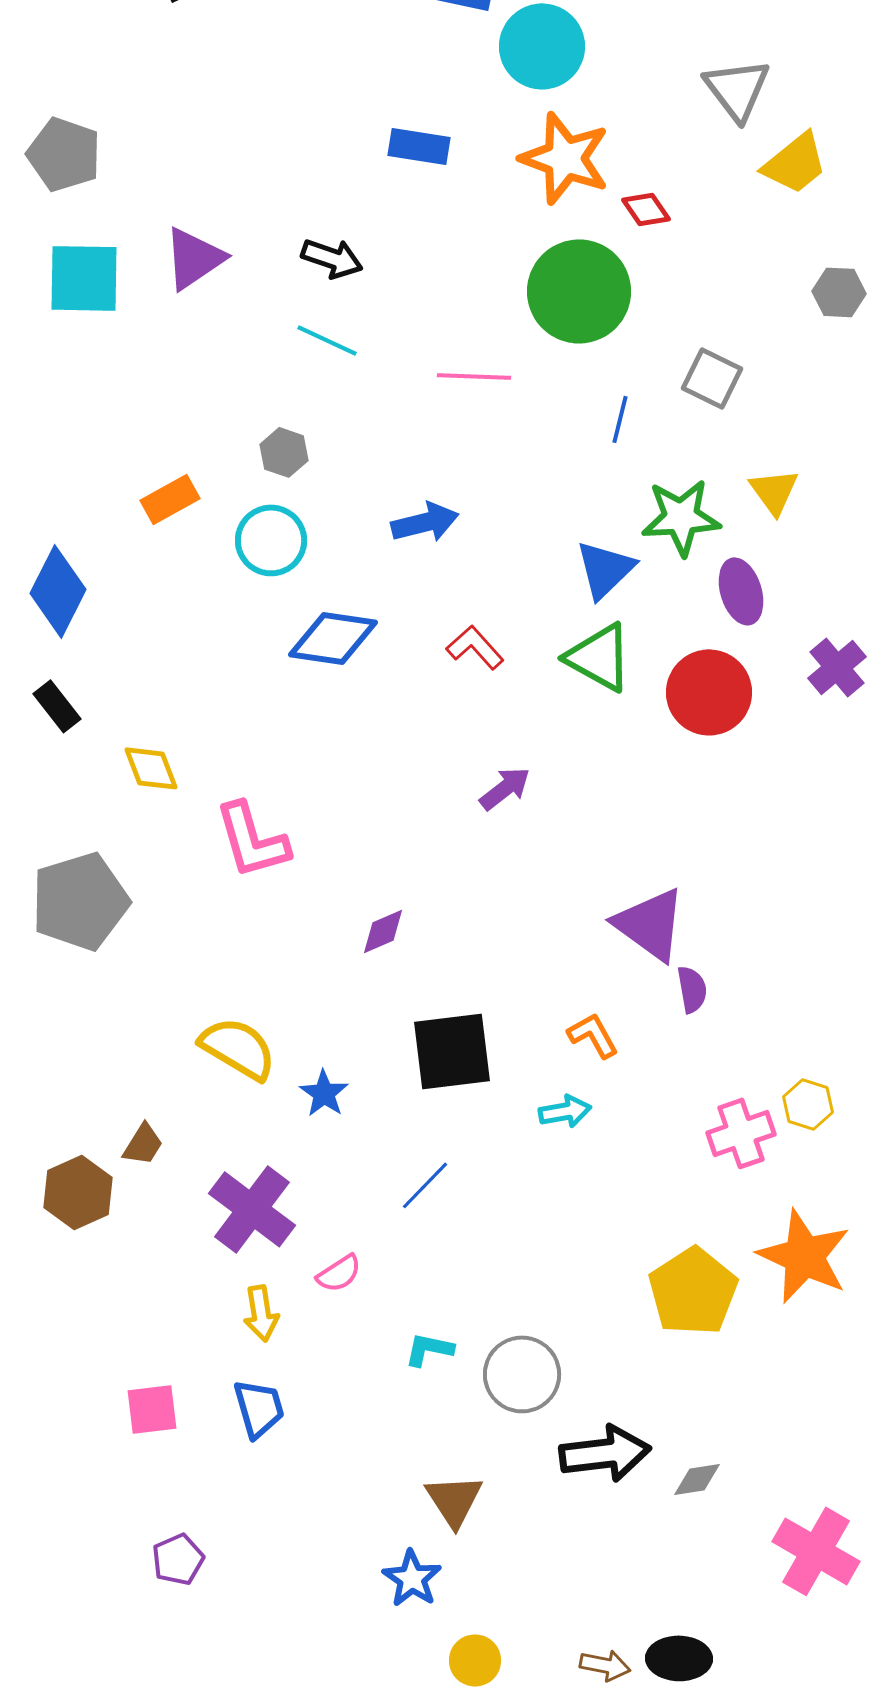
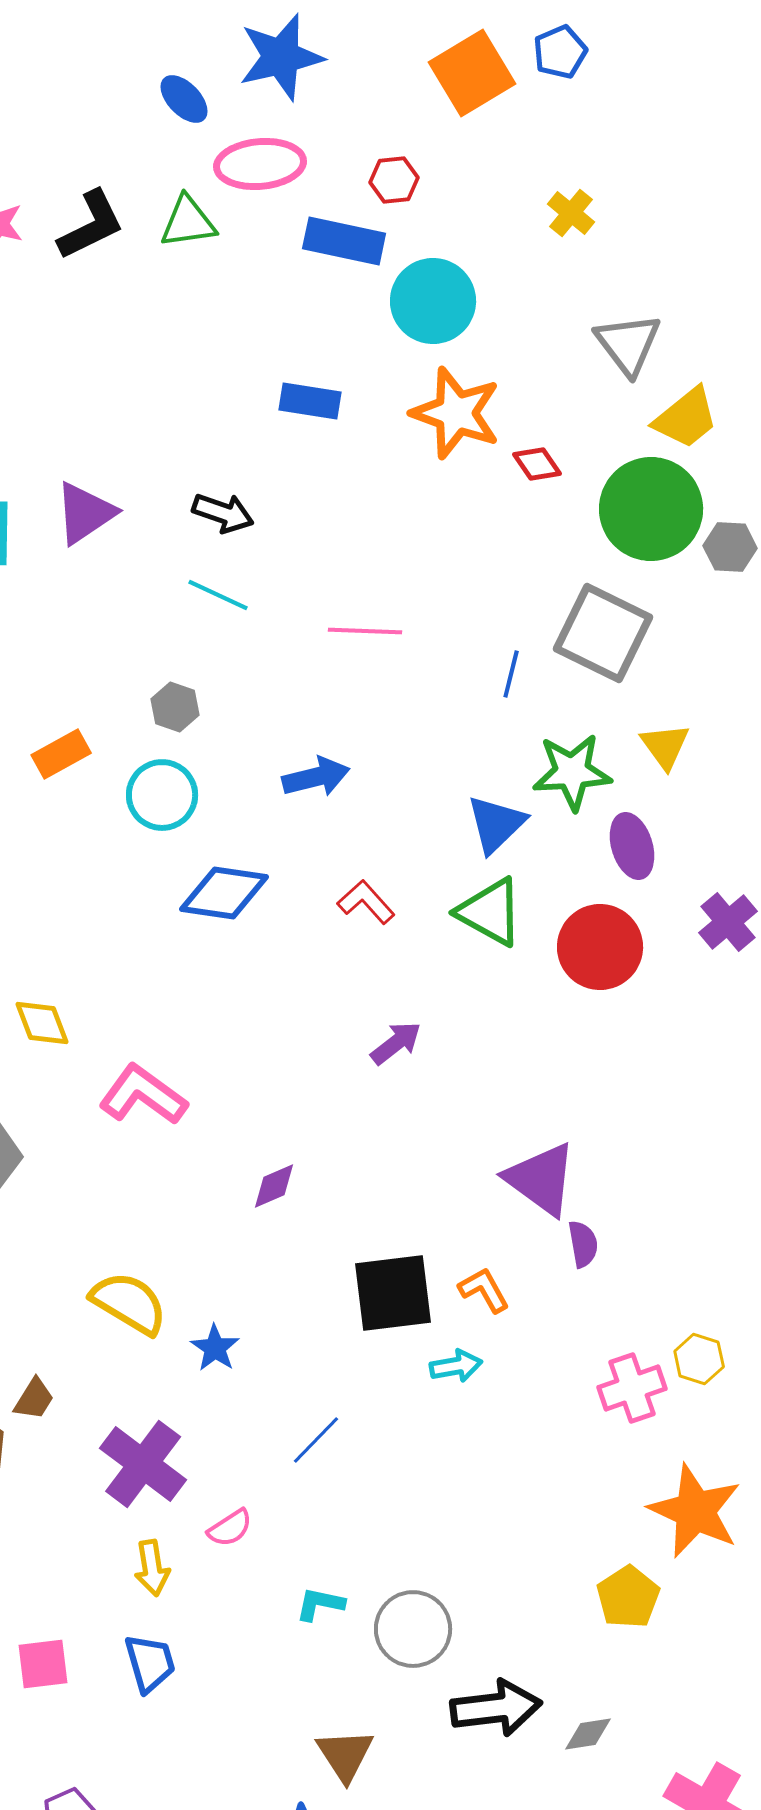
green circle: (579, 291) -> (651, 509), moved
gray square: (712, 378) -> (603, 633), size x1.6
pink L-shape: (252, 840) -> (143, 1095), turned 142
black square: (452, 1051) -> (393, 1293), moved
yellow pentagon: (693, 1291) -> (628, 1597), moved, size x0.7

